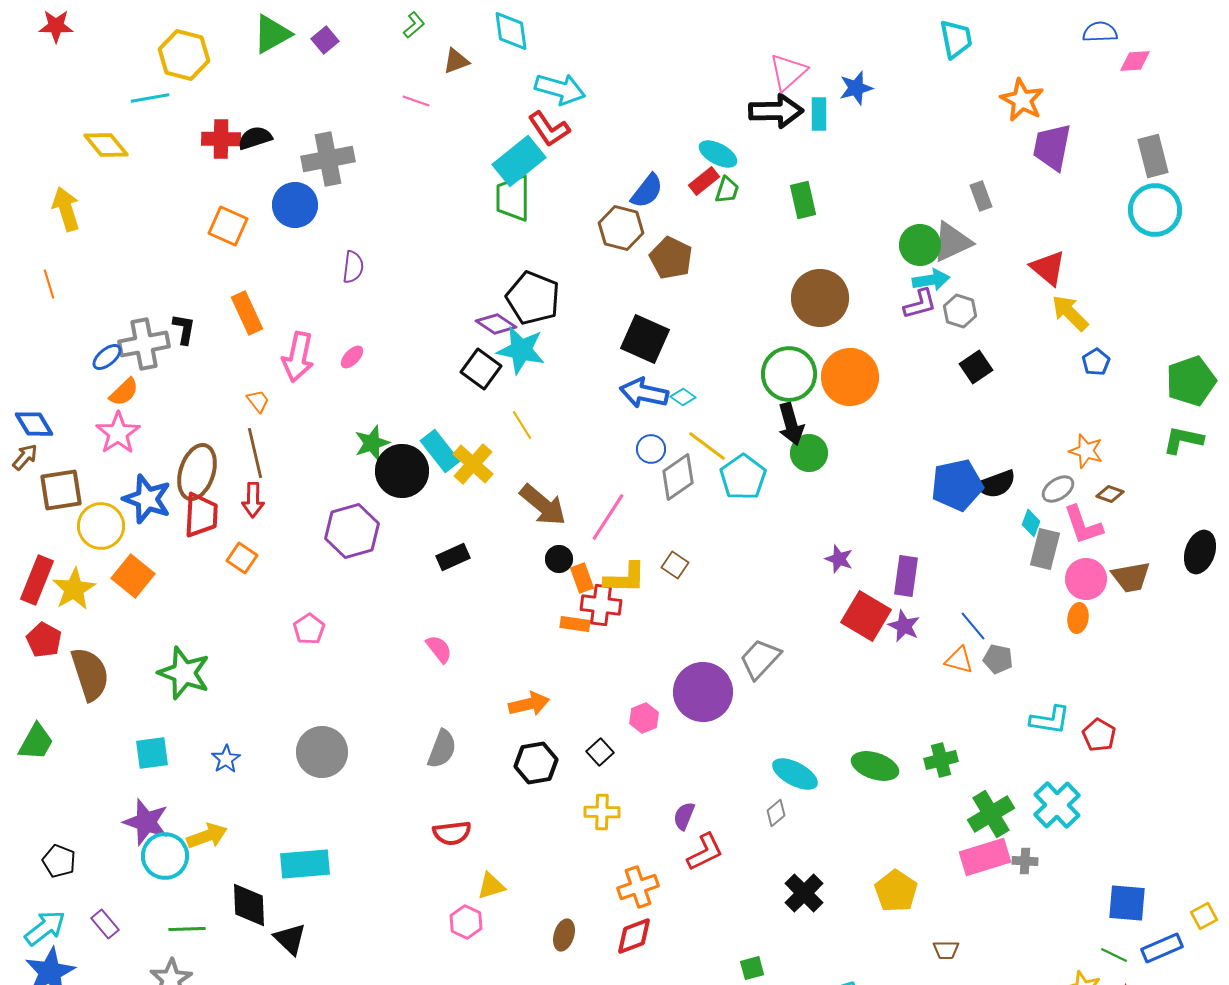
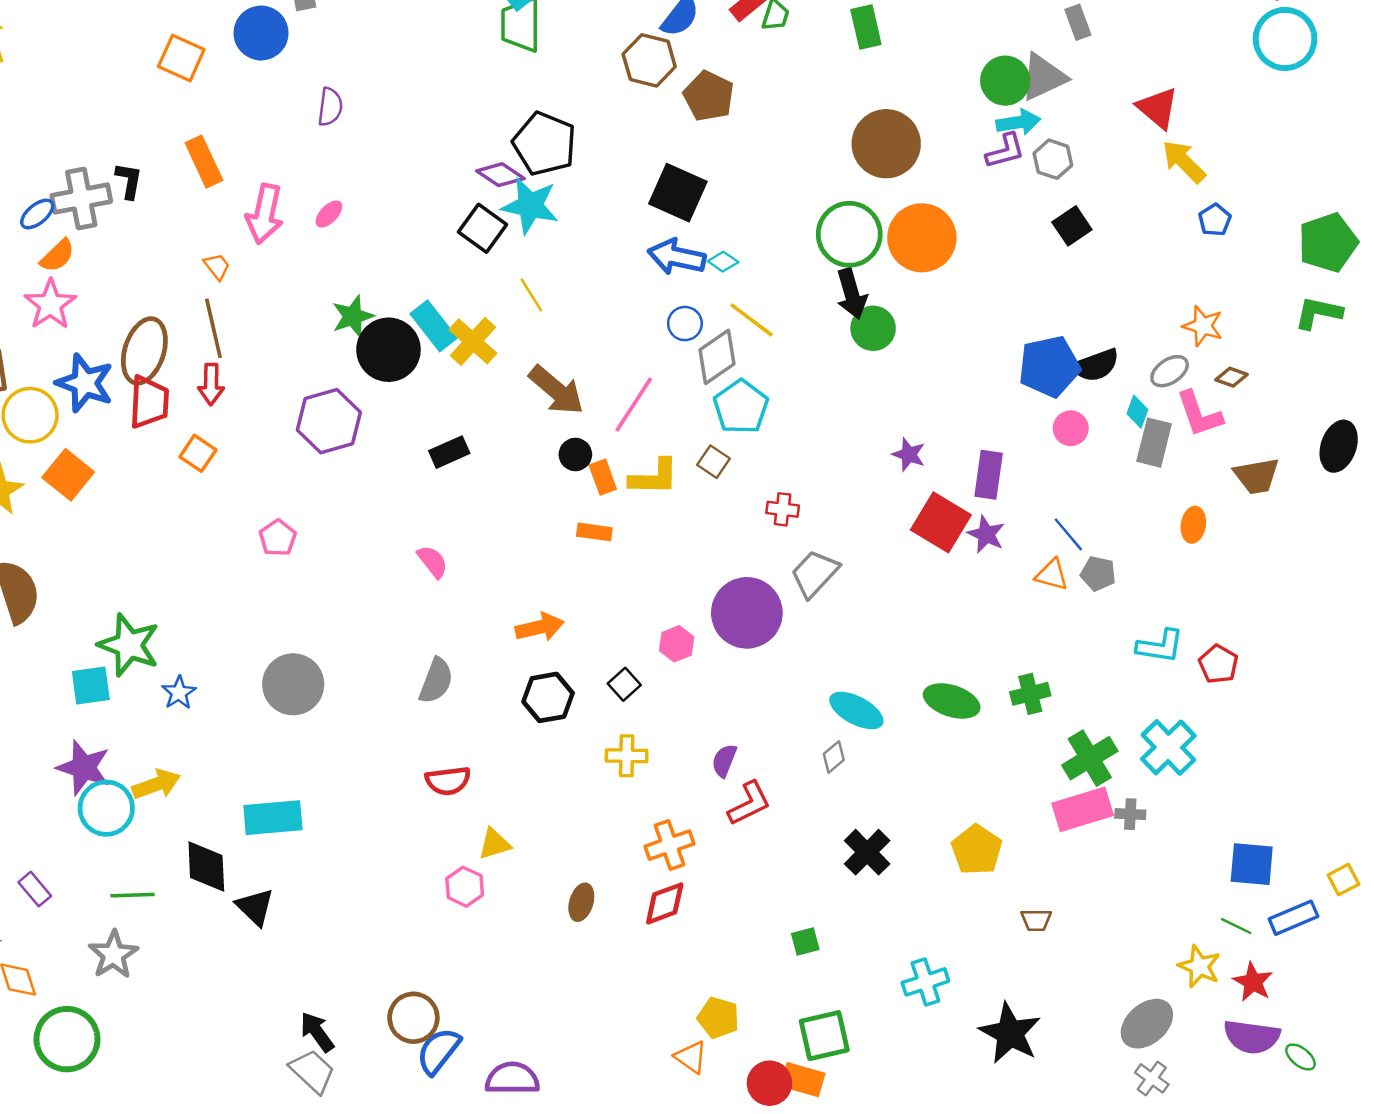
cyan pentagon: (743, 477) -> (741, 407), moved
pink circle: (1086, 579) -> (1071, 428), moved, size x0.7
red cross: (601, 605) -> (783, 509), moved, size x0.7
green star: (184, 673) -> (129, 645), moved

